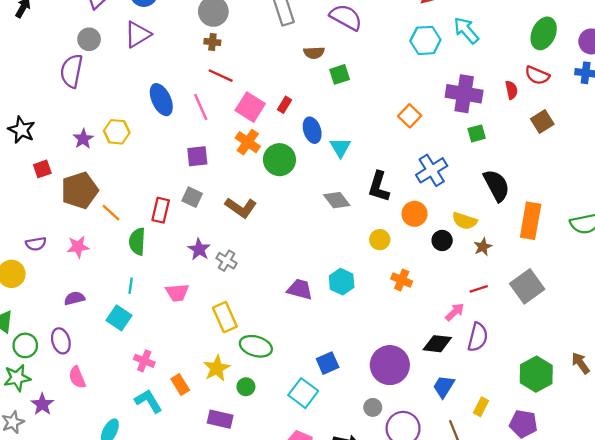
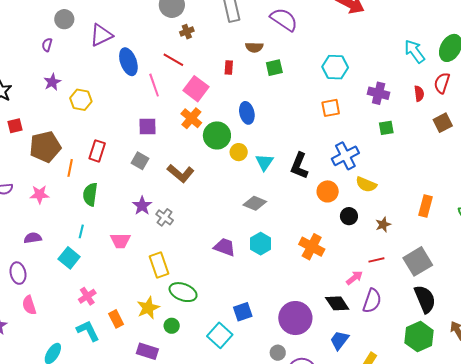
cyan arrow: (466, 30) -> (415, 51), moved
purple triangle: (138, 34) -> (101, 35), moved
cyan hexagon: (425, 40) -> (335, 67), moved
brown cross: (212, 42) -> (187, 32), moved, turned -32
purple semicircle: (72, 71) -> (47, 45), size x0.5
red semicircle: (537, 75) -> (442, 83), turned 80
purple cross: (464, 94) -> (379, 93), size x0.7
blue ellipse: (161, 100) -> (128, 62), moved
red rectangle: (284, 105) -> (229, 67), moved, turned -32
orange square: (410, 116) -> (331, 108), turned 30
purple star: (83, 139) -> (52, 82), moved
cyan triangle: (340, 147) -> (264, 162), moved
black semicircle: (497, 185) -> (425, 299), moved
gray diamond: (337, 200) -> (255, 203), moved, turned -35
red rectangle: (161, 210) -> (97, 151), moved
orange line: (111, 213) -> (70, 168), turned 54
yellow semicircle: (465, 221) -> (366, 184), moved
orange rectangle: (531, 221) -> (426, 206), size x0.7
yellow circle: (380, 240) -> (239, 152), moved
orange cross: (402, 280) -> (312, 247), size x1.4
black diamond: (437, 344) -> (337, 303), turned 45
pink cross: (144, 361) -> (87, 296), turned 30

